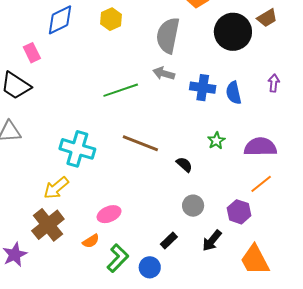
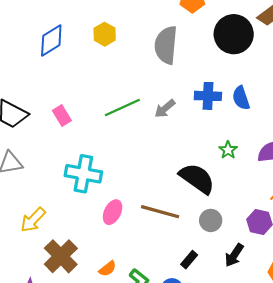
pink rectangle: (32, 53) -> (62, 116), moved
gray arrow: (164, 73) -> (165, 109), moved, turned -50
brown line: (140, 143) -> (160, 212), moved
black semicircle: (184, 165) -> (197, 178), size x2.0
yellow arrow: (56, 188) -> (33, 220), moved
pink ellipse: (109, 214) -> (113, 212), moved, turned -35

